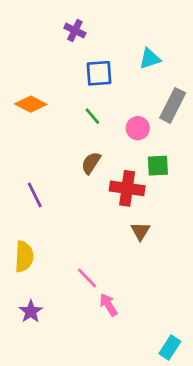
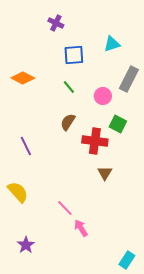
green square: (158, 166) -> (118, 124), turned 30
yellow semicircle: (24, 257) -> (18, 192), turned -45
purple star: (31, 311) -> (26, 245), moved

